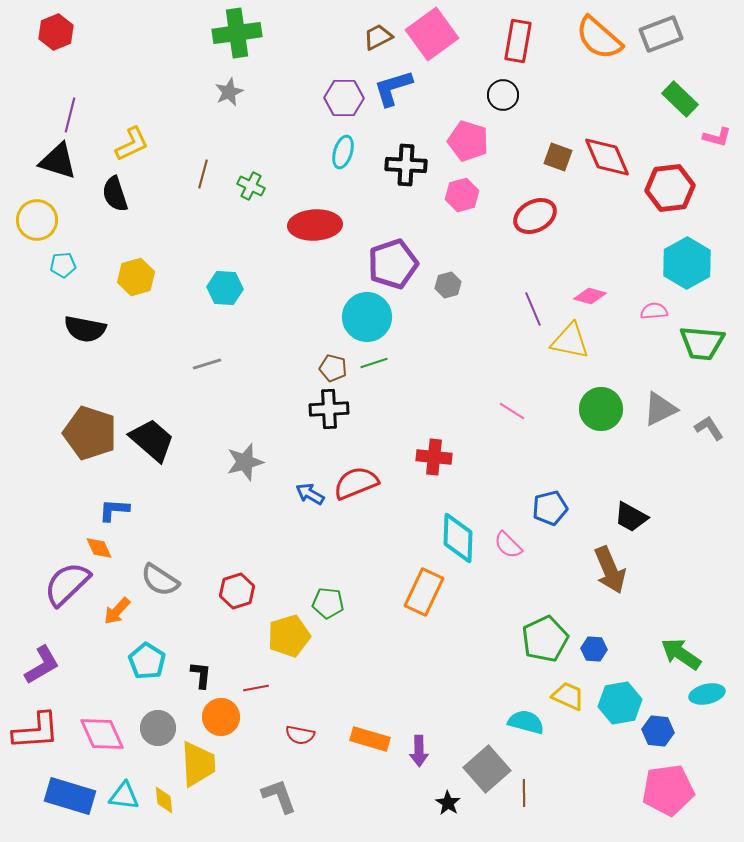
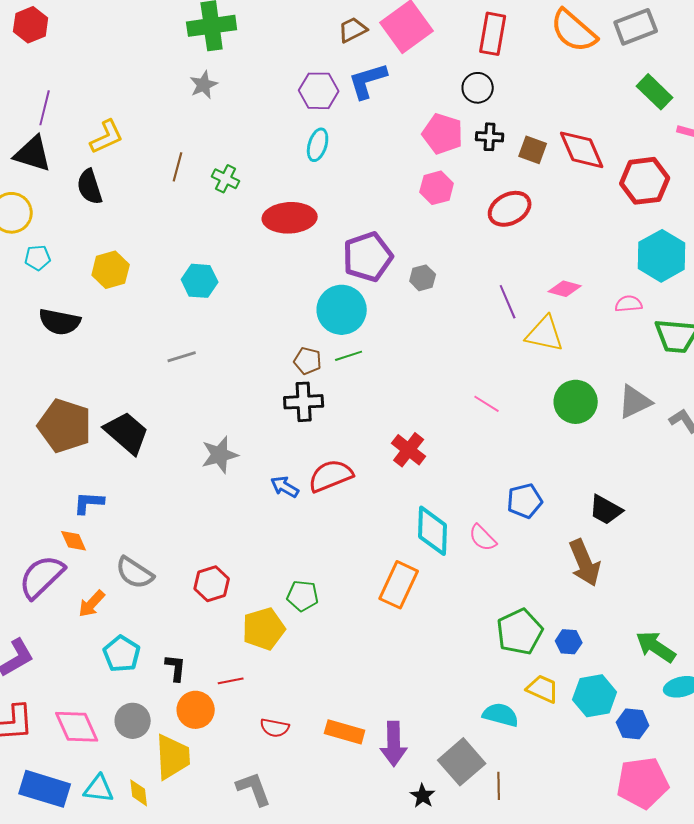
black cross: (406, 165) -> (490, 137), moved, size x0.7
red cross: (434, 457) -> (409, 450), turned 32
purple arrow: (419, 751) -> (394, 744), size x1.4

